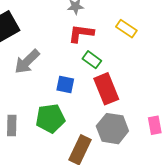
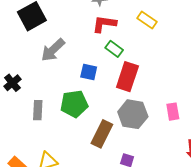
red rectangle: (106, 89) -> (127, 77), turned 40

